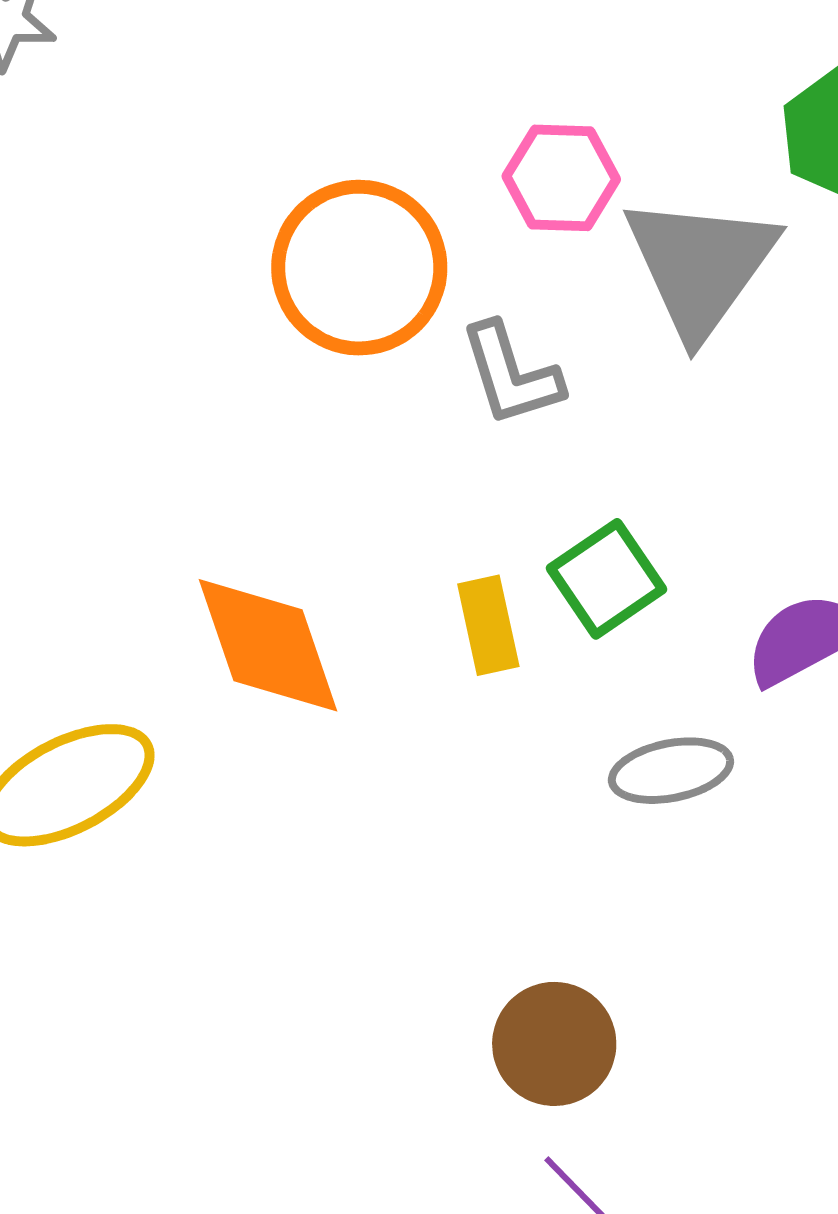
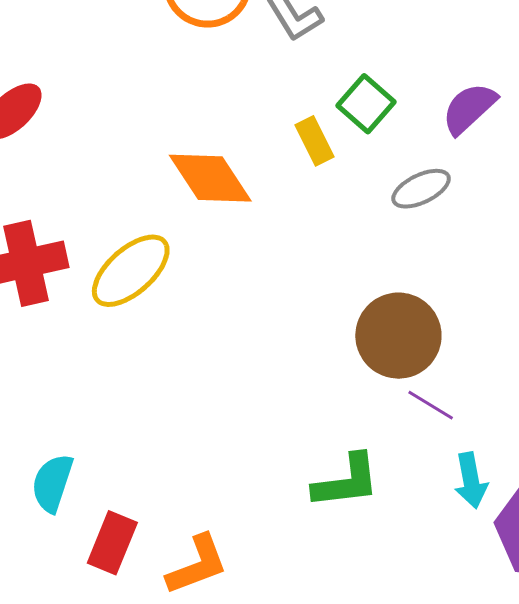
brown circle: (554, 1044) -> (398, 336), size x1.4

